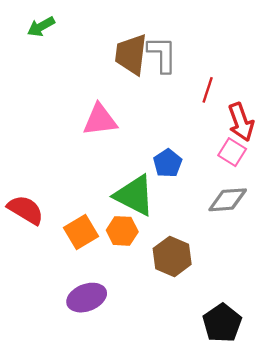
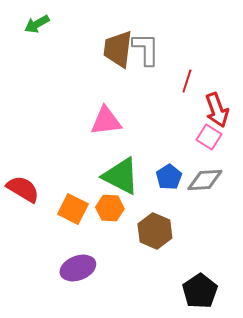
pink triangle: (100, 120) -> (106, 121), moved
blue pentagon: (168, 163) -> (169, 177), moved
orange square: (81, 232) -> (73, 209), turned -32

